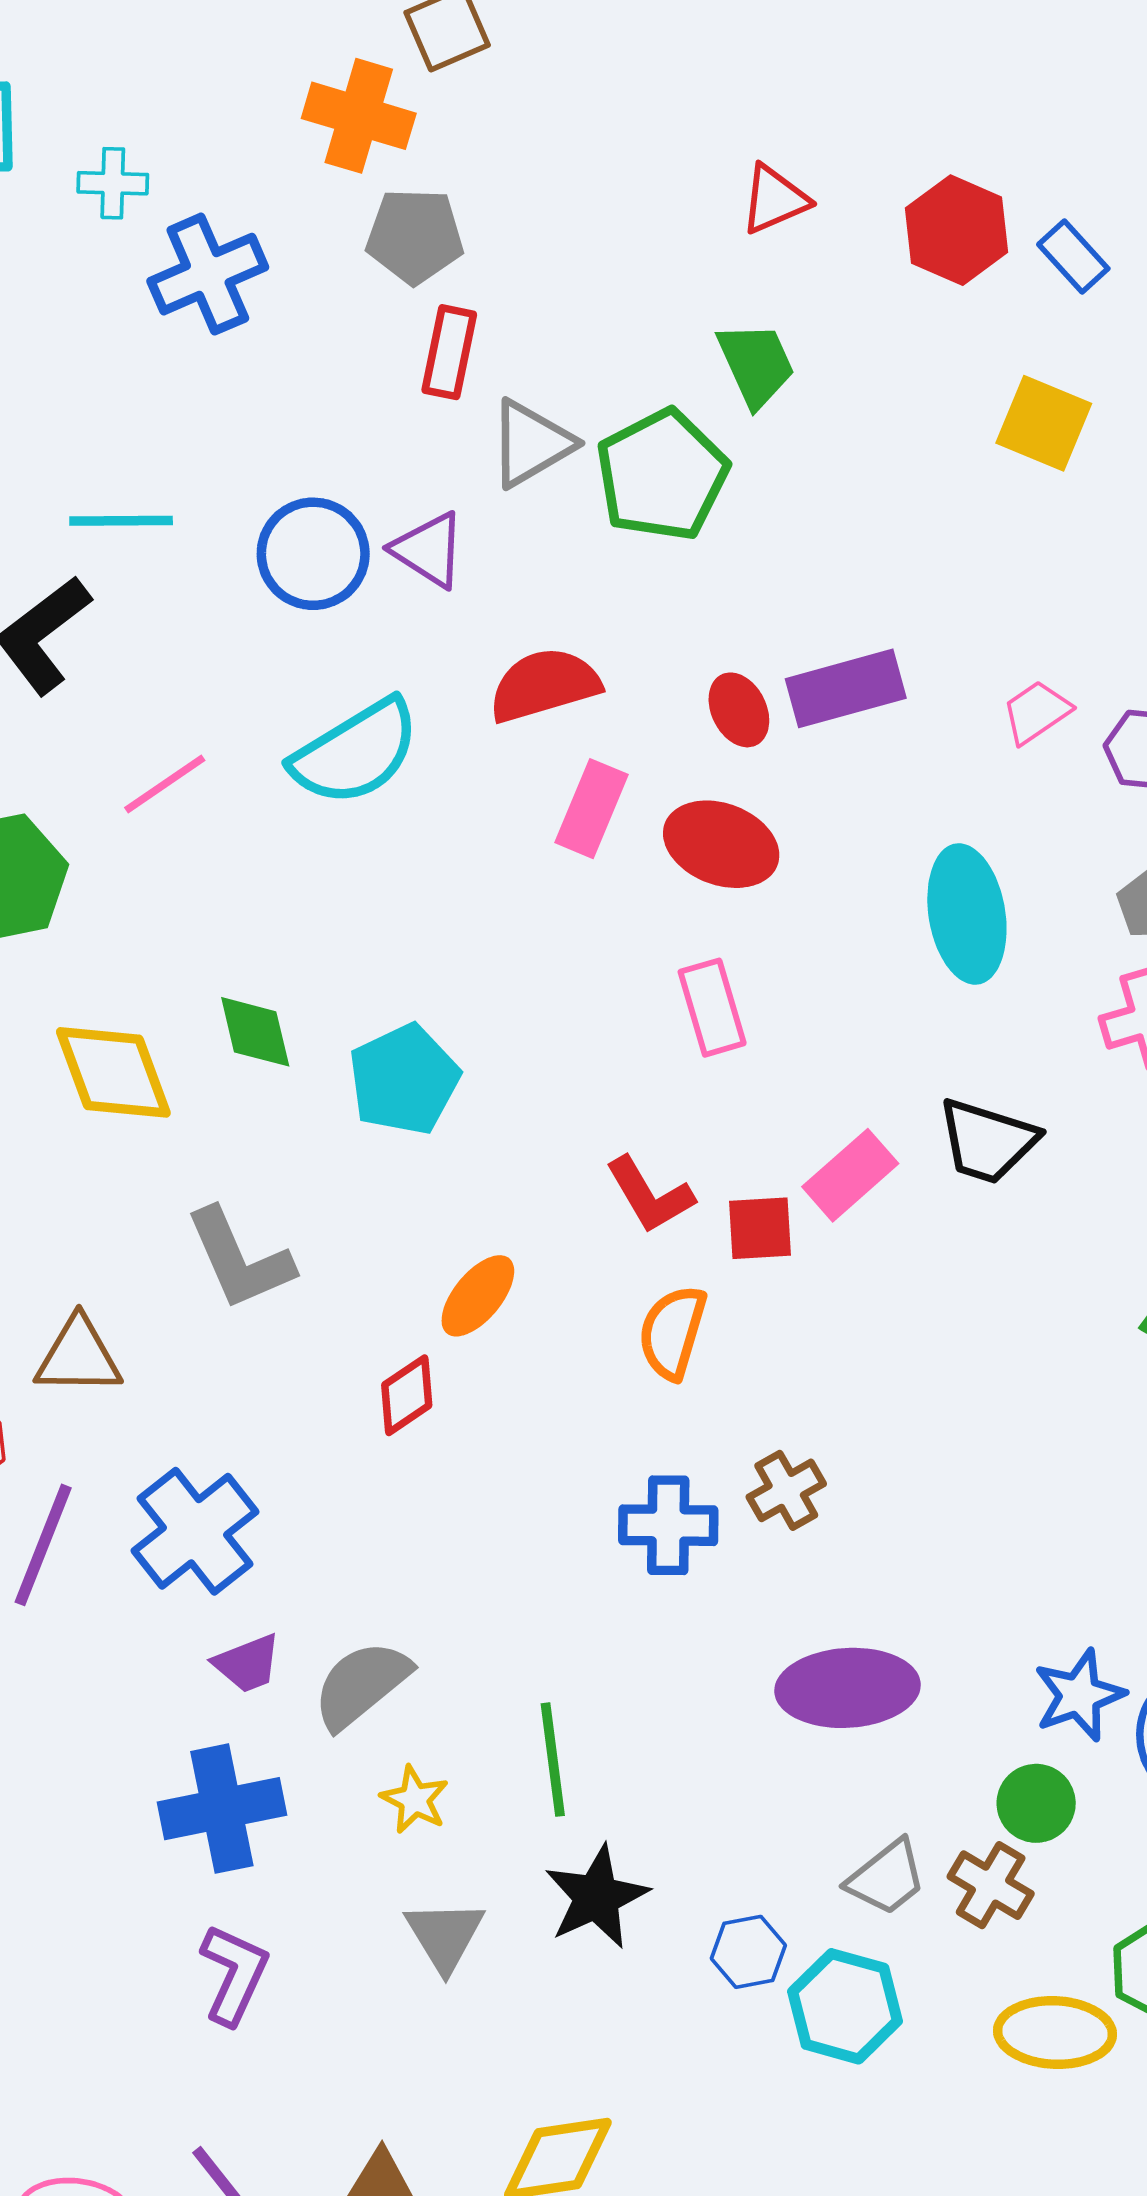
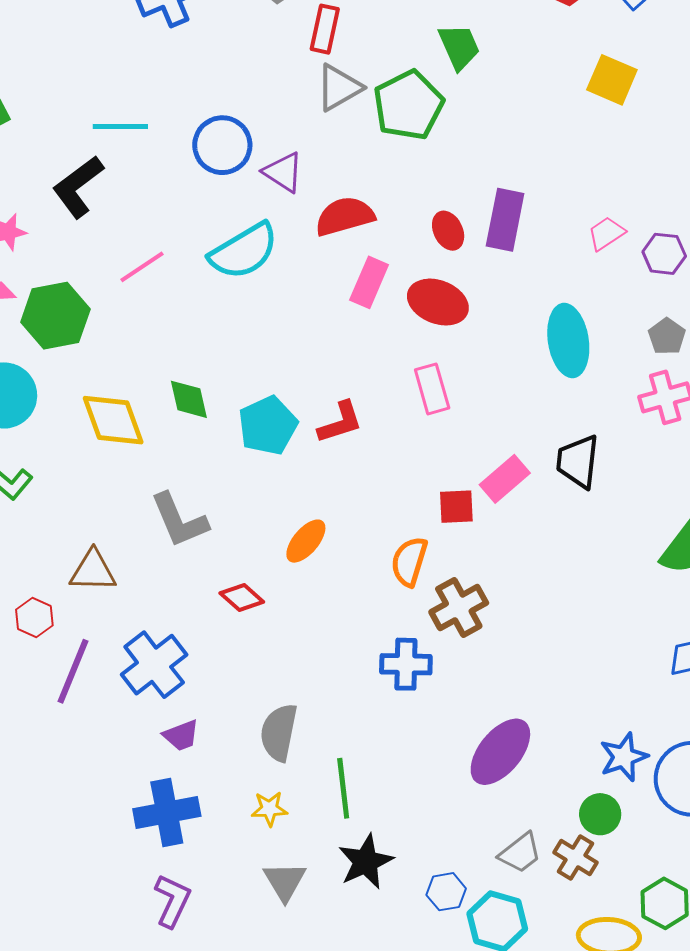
red rectangle: (449, 352) -> (325, 29), moved
purple triangle: (429, 550) -> (283, 172), moved
purple rectangle: (846, 688) -> (505, 220), turned -64
black trapezoid: (987, 1141) -> (578, 461), turned 78
red L-shape: (650, 1195) -> (340, 422), moved, turned -78
red diamond: (407, 1395) -> (242, 598), moved, turned 75
brown cross: (786, 1490) -> (459, 607), moved, size x1.4
gray semicircle: (361, 1685) -> (279, 732), moved, turned -40
purple ellipse: (848, 1688) -> (500, 752), turned -48
yellow star: (415, 1800) -> (269, 809), turned -30

